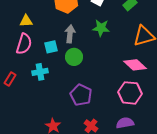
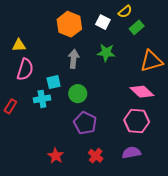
yellow triangle: (26, 21) -> (19, 45), moved
cyan square: (51, 47) -> (54, 82), moved
green circle: (74, 57) -> (78, 94), moved

